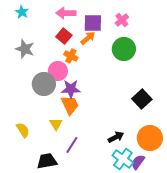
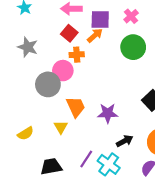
orange cross: (71, 56) -> (77, 55), turned -32
purple star: (71, 89) -> (108, 113), moved
yellow semicircle: (23, 130) -> (26, 133), turned 91
purple line: (72, 145) -> (86, 159), moved
cyan cross: (123, 159) -> (109, 164), moved

